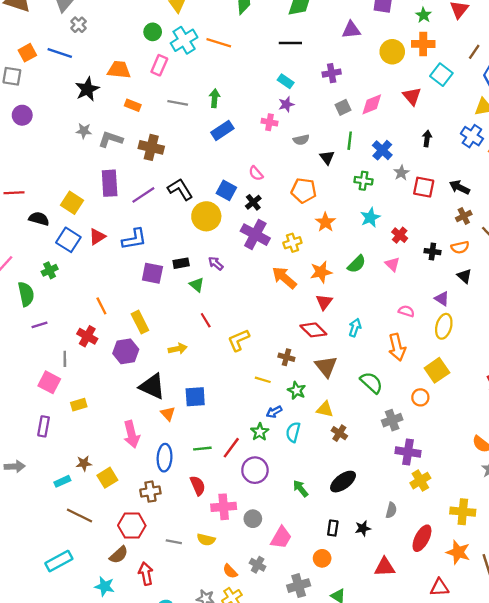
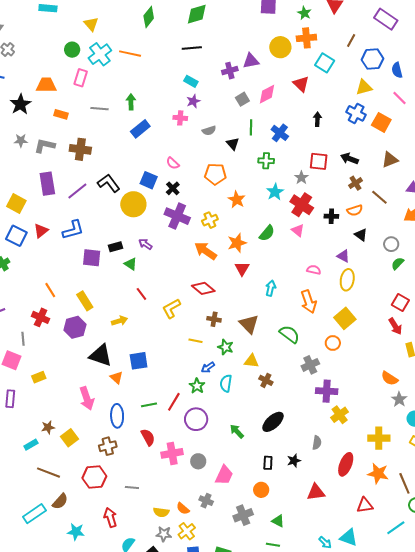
purple triangle: (351, 30) -> (251, 61), moved
gray star: (401, 173) -> (301, 178), moved
red cross: (400, 235) -> (302, 205), size x1.6
red diamond: (313, 330) -> (203, 288), moved
yellow semicircle: (206, 540) -> (161, 512), moved
brown semicircle: (119, 555) -> (60, 501), moved

